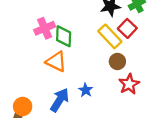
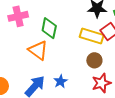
pink cross: (45, 28) -> (18, 16), moved
yellow rectangle: (110, 36) -> (92, 36), turned -40

